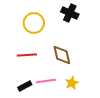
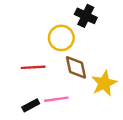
yellow circle: (34, 23) -> (61, 38), moved
yellow star: (72, 83) -> (104, 83), moved, size x1.5

